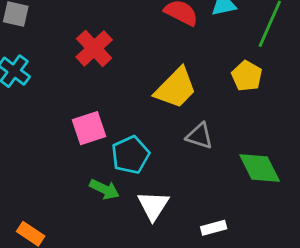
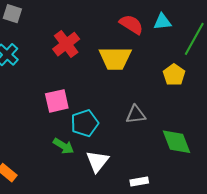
yellow trapezoid: (176, 88) -> (115, 58), moved, turned 40
gray triangle: (200, 136) -> (136, 115), turned -30

